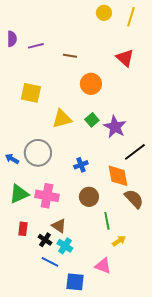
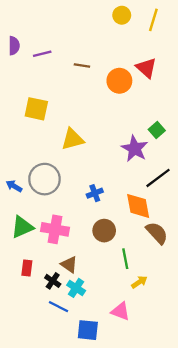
orange circle: (91, 84) -> (119, 81), moved
green square: (92, 120) -> (157, 130), moved

